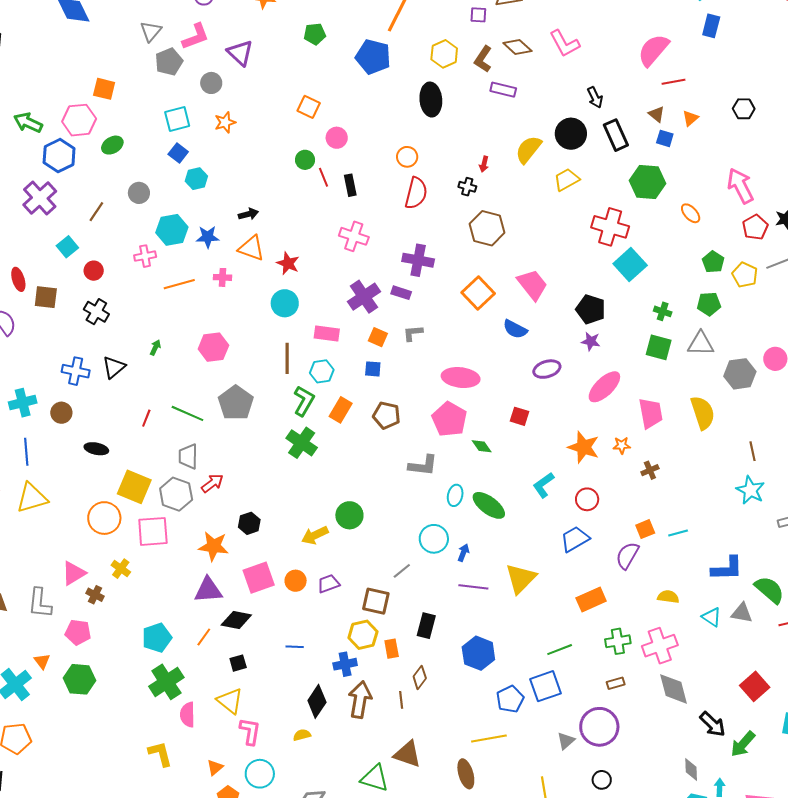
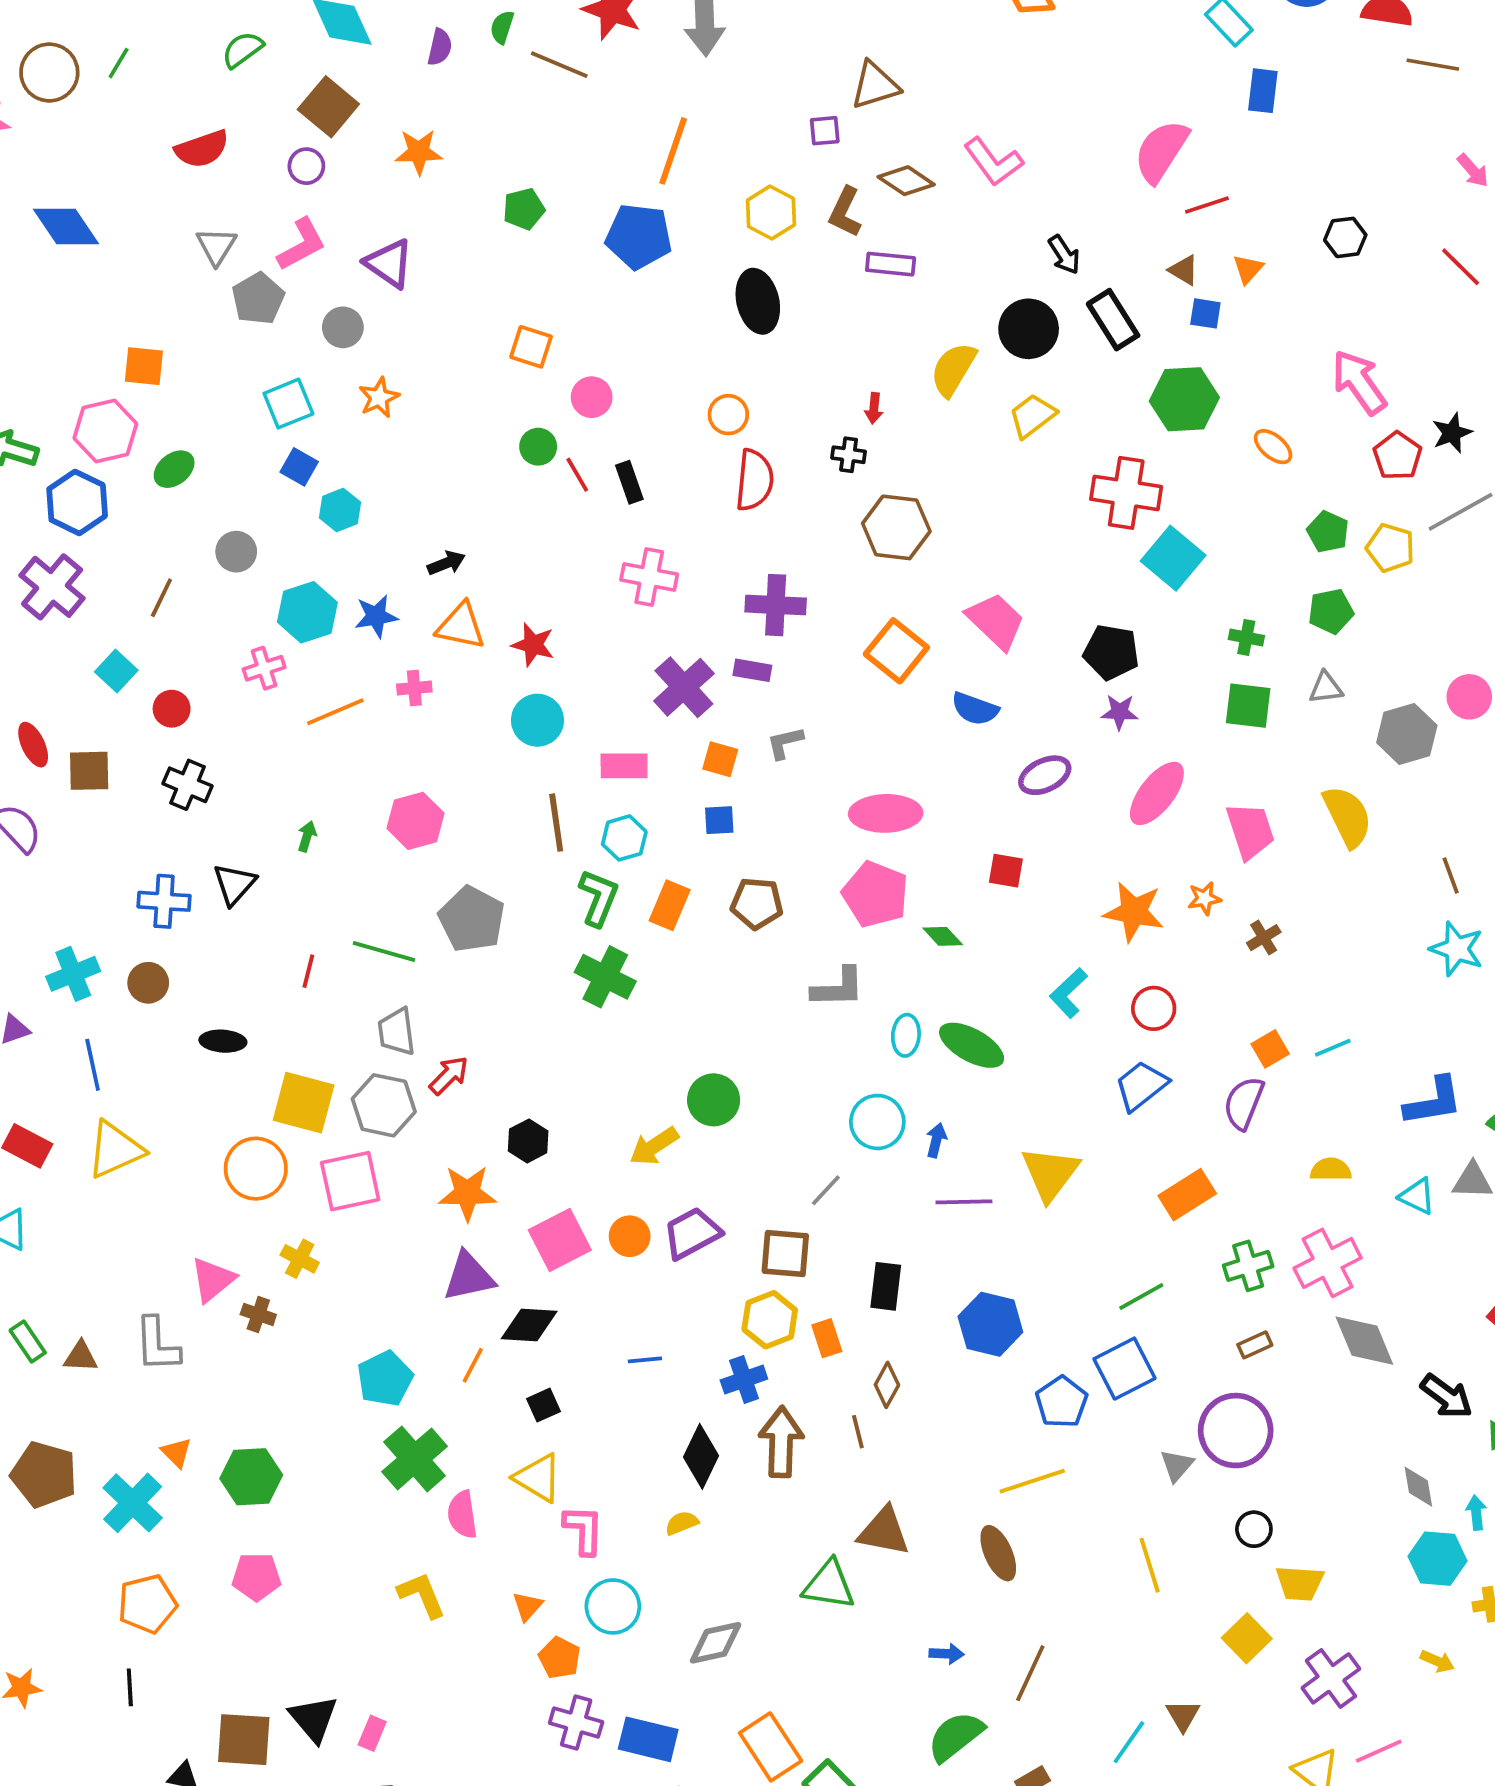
gray triangle: (701, 344) -> (1326, 688), size x0.7
purple trapezoid: (328, 584) -> (692, 1233), size x1.4
pink pentagon: (78, 632) -> (256, 1577), moved

